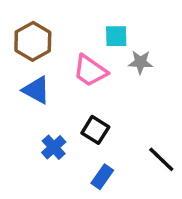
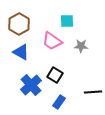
gray star: (140, 62) -> (81, 46), moved
blue cross: (54, 147) -> (31, 85), size x1.5
black line: (161, 159) -> (93, 92), turned -48

